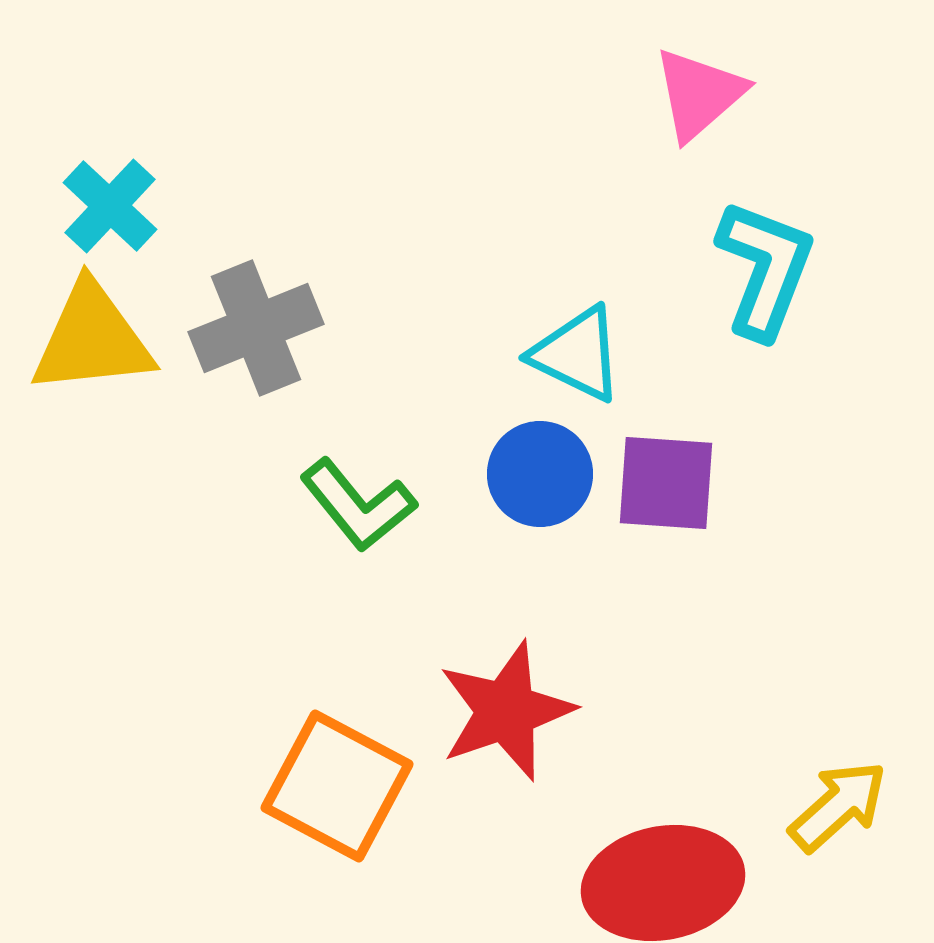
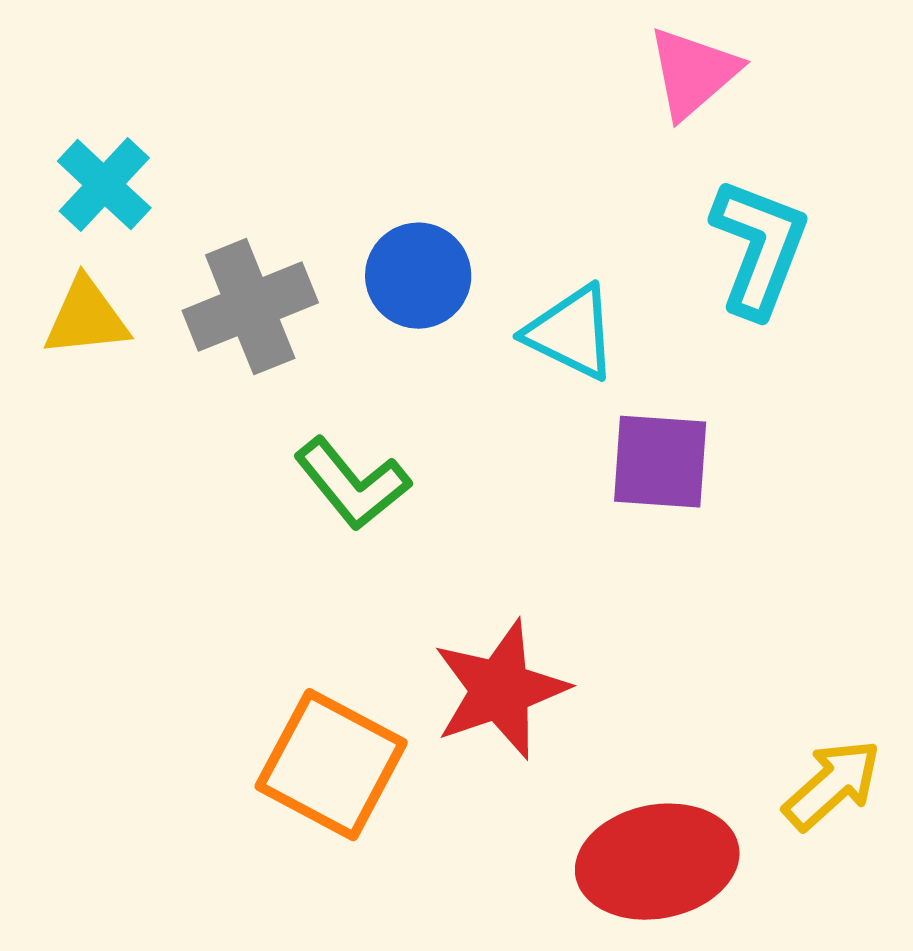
yellow triangle: (92, 339) -> (86, 318), size x0.7
blue circle: (540, 474) -> (418, 276), moved

